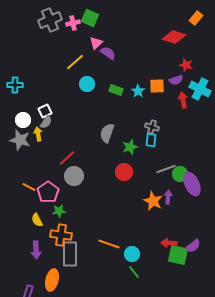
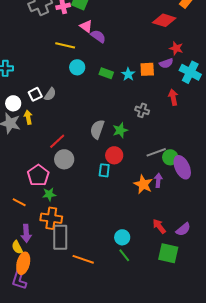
pink triangle: (96, 43) -> (86, 26), turned -40
yellow line: (75, 62) -> (65, 45), turned 54
red arrow: (183, 100) -> (173, 97), moved
gray semicircle: (46, 122) -> (50, 94), moved
gray semicircle: (107, 133) -> (97, 129), moved
cyan rectangle: (151, 140) -> (104, 170), moved
orange line: (29, 187) -> (19, 202), moved
yellow semicircle: (37, 220) -> (17, 247), moved
red arrow: (169, 243) -> (159, 226), turned 49
orange line: (109, 244) -> (83, 259), moved
green square: (178, 255) -> (168, 253), moved
orange ellipse: (52, 280) -> (23, 263), moved

